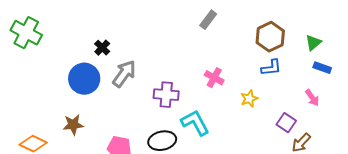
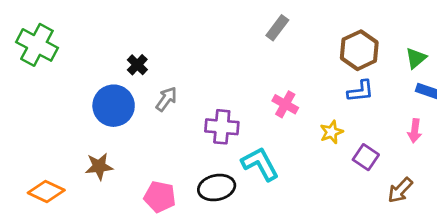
gray arrow: (124, 74) -> (166, 99), size x0.7
pink arrow: (312, 98) -> (415, 131), turned 42
purple square: (286, 123) -> (366, 157), moved

